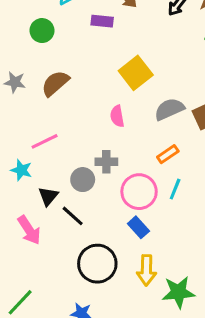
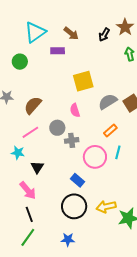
yellow square: (136, 73) -> (83, 81), turned 30
brown semicircle: (55, 83) -> (33, 105), moved
gray circle: (83, 180) -> (57, 128), moved
black line: (73, 216) -> (29, 214), moved, turned 35
blue rectangle: (138, 227) -> (77, 180), moved
yellow arrow: (146, 270) -> (106, 207), turned 84

